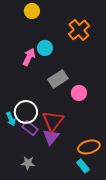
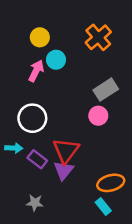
yellow circle: (32, 11) -> (40, 37), moved
gray rectangle: (58, 79) -> (106, 90), moved
white circle: (26, 112) -> (32, 118), moved
cyan arrow: (11, 119) -> (14, 148), turned -64

